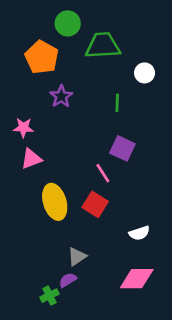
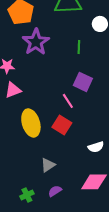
purple star: (61, 96) -> (36, 42), size x1.5
purple semicircle: (68, 280) -> (55, 191), moved

